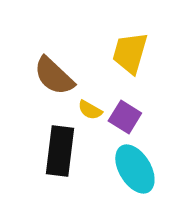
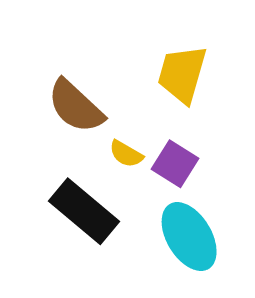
black rectangle: (60, 151) -> (84, 211), turned -57

